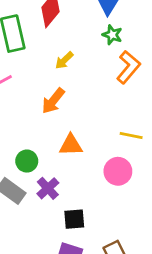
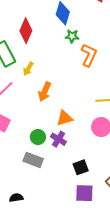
yellow arrow: (64, 60) -> (28, 69), moved
purple cross: (48, 188) -> (58, 139), moved

